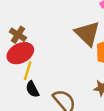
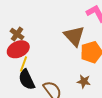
black semicircle: (32, 89) -> (27, 80), size x1.5

